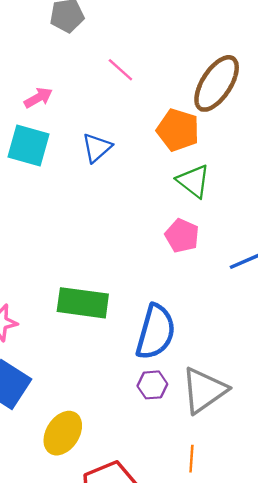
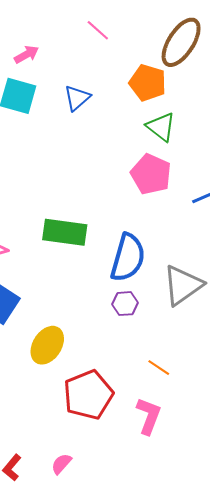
pink pentagon: (182, 236) -> (151, 174), size x1.4
gray triangle: (204, 390) -> (183, 285), moved
orange line: (191, 459) -> (159, 368), turned -60

